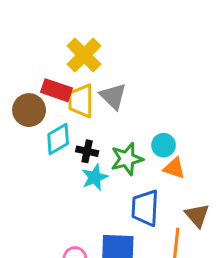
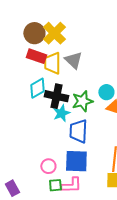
brown circle: (29, 110) -> (34, 33), moved
black cross: (87, 151) -> (56, 96), size x1.6
blue trapezoid: (145, 208) -> (78, 131), moved

